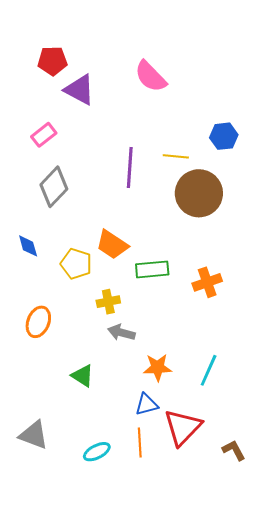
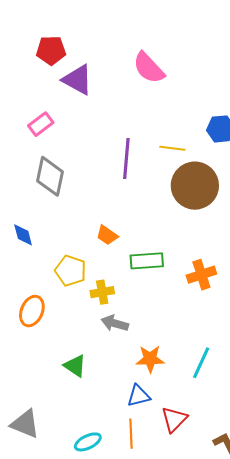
gray diamond: (54, 187) -> (50, 176), turned -33
orange trapezoid: (112, 245) -> (107, 235), size x0.7
yellow pentagon: (76, 264) -> (71, 271), moved
red triangle: (183, 427) -> (174, 419), size x0.7

